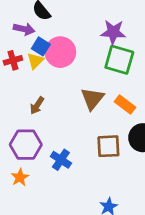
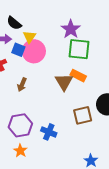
purple star: (113, 32) -> (71, 29), turned -30
yellow triangle: (35, 61) -> (29, 37), moved
brown arrow: (37, 105) -> (22, 85), moved
orange rectangle: (125, 105) -> (78, 76), moved

